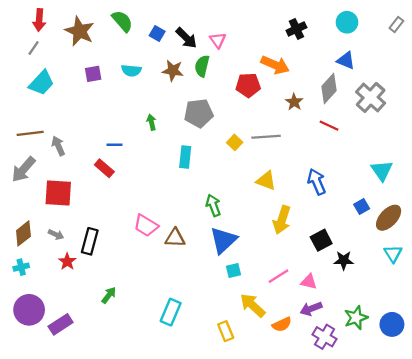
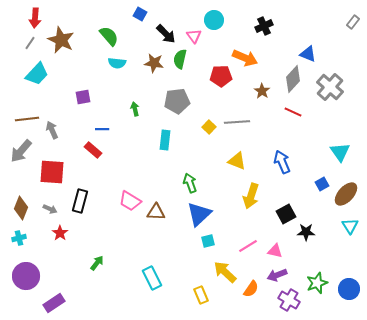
green semicircle: (122, 21) -> (109, 36), moved
cyan circle: (347, 22) -> (214, 20), moved
brown star: (80, 31) -> (61, 40), moved
blue square: (157, 33) -> (140, 14), moved
purple square: (93, 74) -> (83, 97), moved
brown diamond: (23, 233) -> (21, 208), turned -30
black rectangle: (90, 241) -> (80, 201), moved
cyan rectangle: (171, 312) -> (152, 278), turned -50
purple rectangle: (61, 324) -> (54, 303), moved
orange semicircle: (282, 324) -> (251, 289), turned -30

